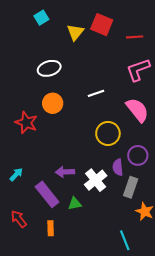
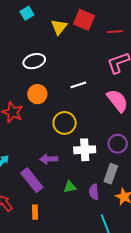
yellow circle: (108, 133) -> (65, 123), moved
purple semicircle: (118, 167) -> (94, 192), moved
white cross: (96, 180) -> (85, 150), moved, turned 35
green triangle: (75, 204) -> (70, 187), moved

